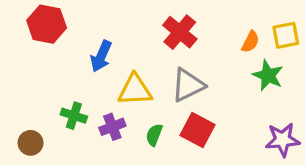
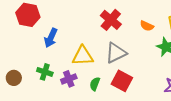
orange semicircle: (250, 42) -> (147, 26), moved, turned 88
blue arrow: (101, 56) -> (51, 38), moved
brown circle: (31, 143) -> (14, 78), moved

